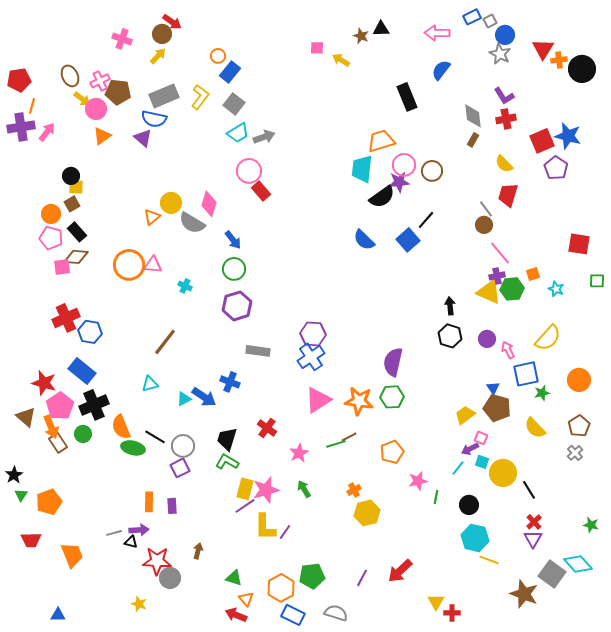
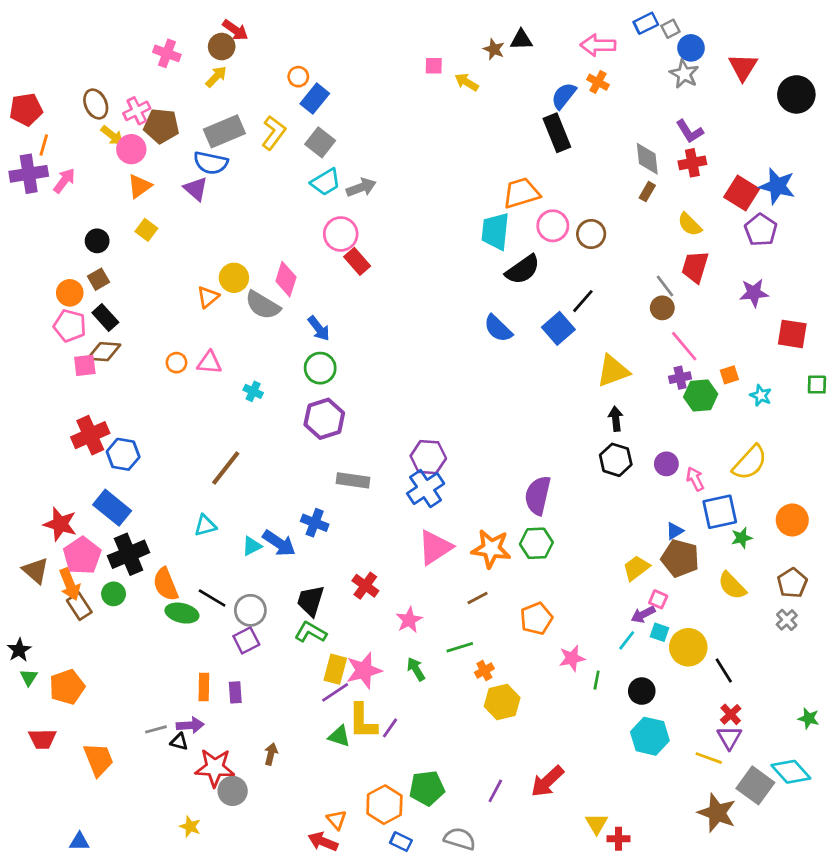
orange cross: (559, 60) -> (598, 82), moved, turned 35
blue semicircle: (441, 70) -> (564, 96), moved
red square: (542, 141) -> (742, 193), turned -35
purple star: (399, 182) -> (754, 293), moved
yellow square: (76, 187) -> (146, 230), moved, turned 35
orange circle: (129, 265) -> (176, 363), size x0.5
yellow triangle: (489, 292) -> (613, 371), moved, turned -44
blue triangle: (493, 388) -> (675, 531), turned 32
green line: (336, 444) -> (460, 647), moved
yellow line: (489, 560) -> (709, 758), moved
green triangle: (234, 578) -> (339, 736), moved
blue rectangle: (293, 615) -> (401, 842), size x0.7

